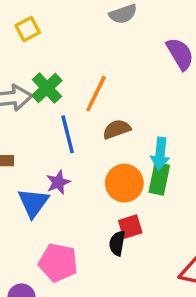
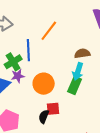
green cross: (47, 88) -> (13, 62), moved
brown semicircle: (117, 129) -> (82, 54), moved
orange circle: (124, 183) -> (44, 84), moved

